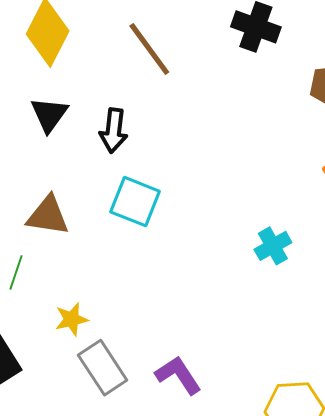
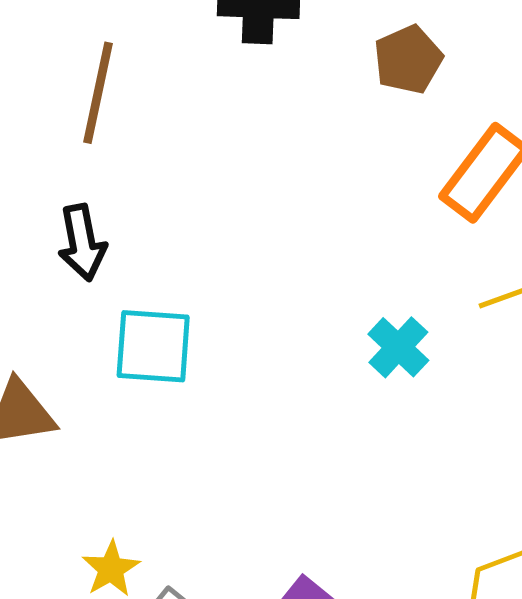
brown line: (149, 49) -> (98, 93), turned 66

